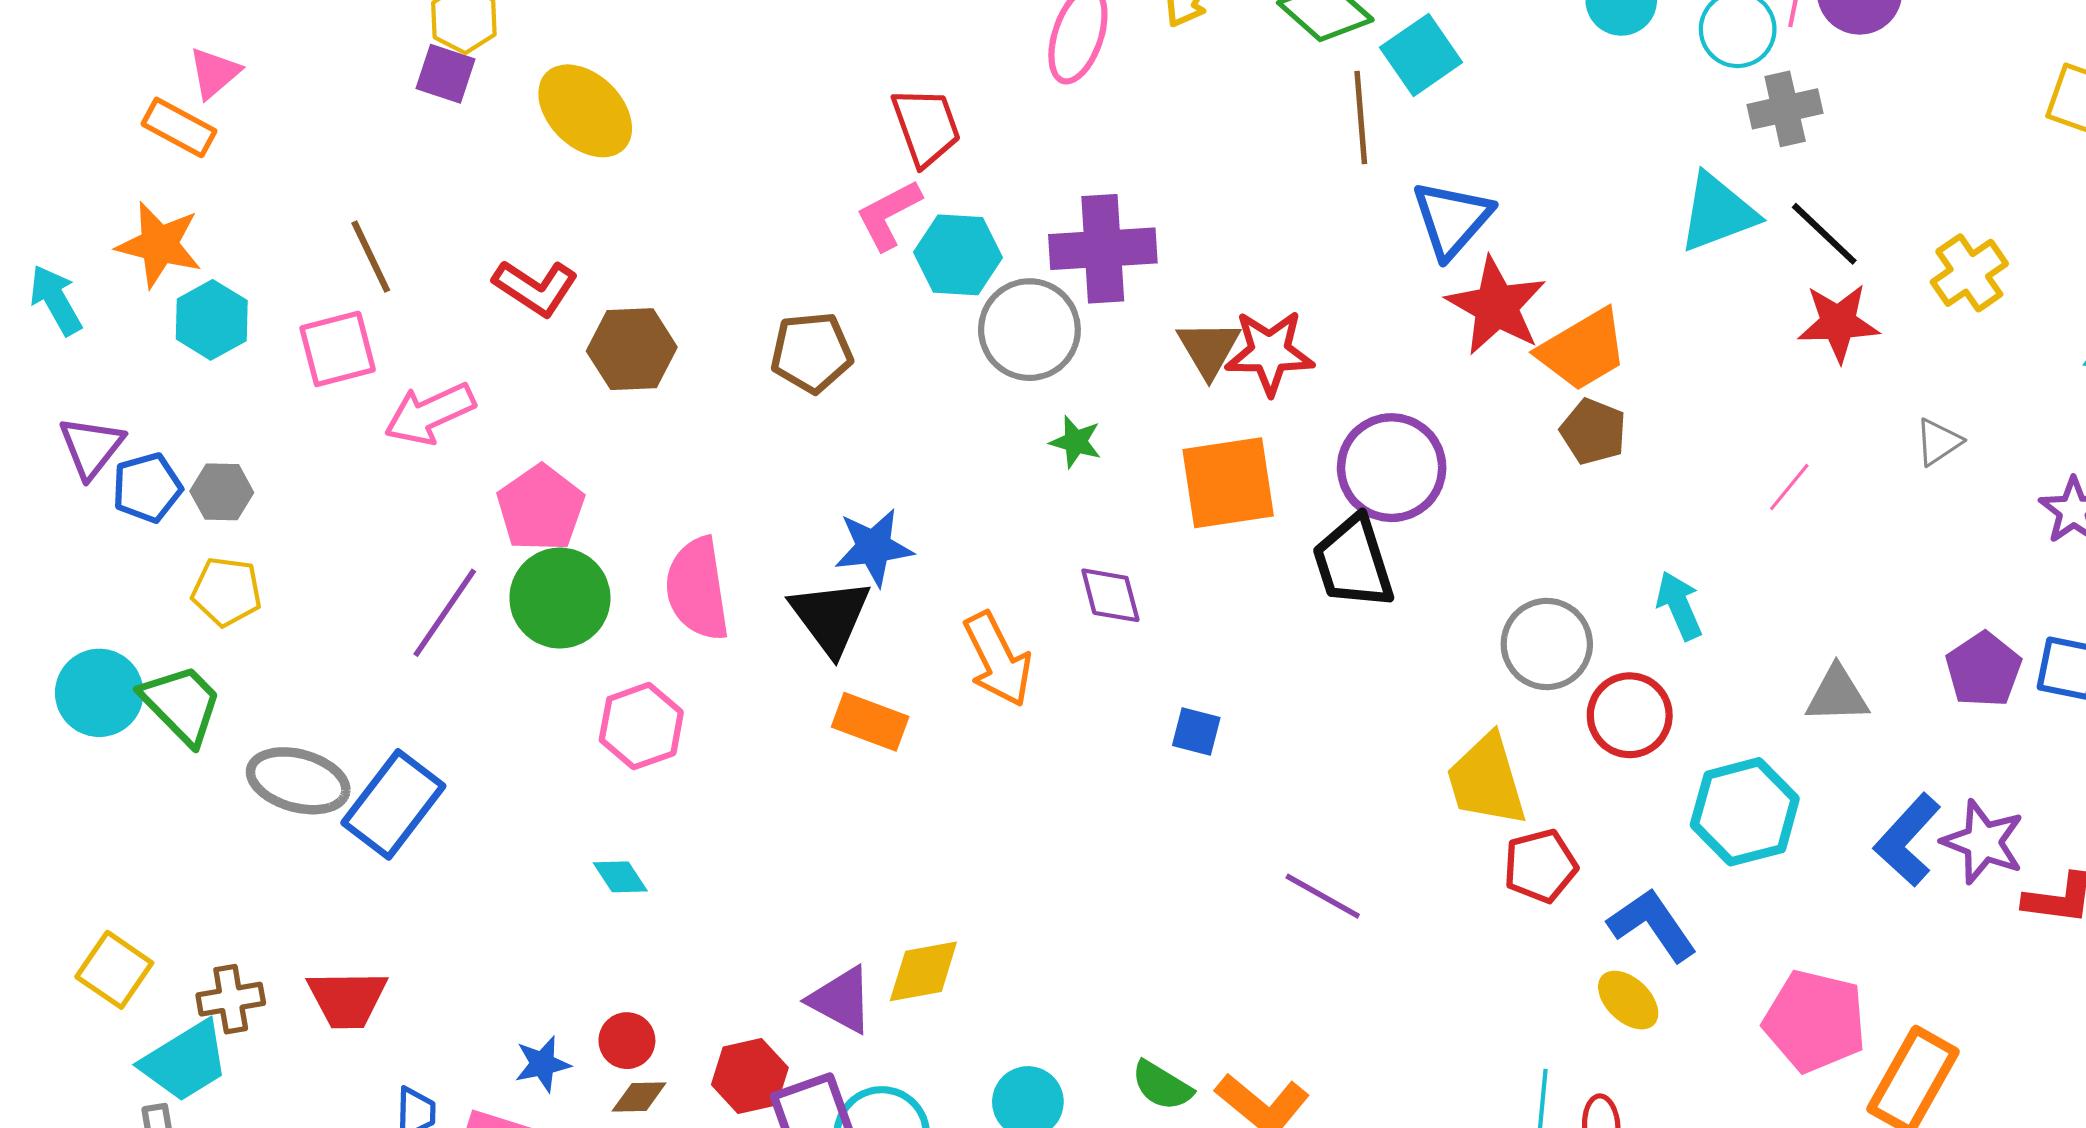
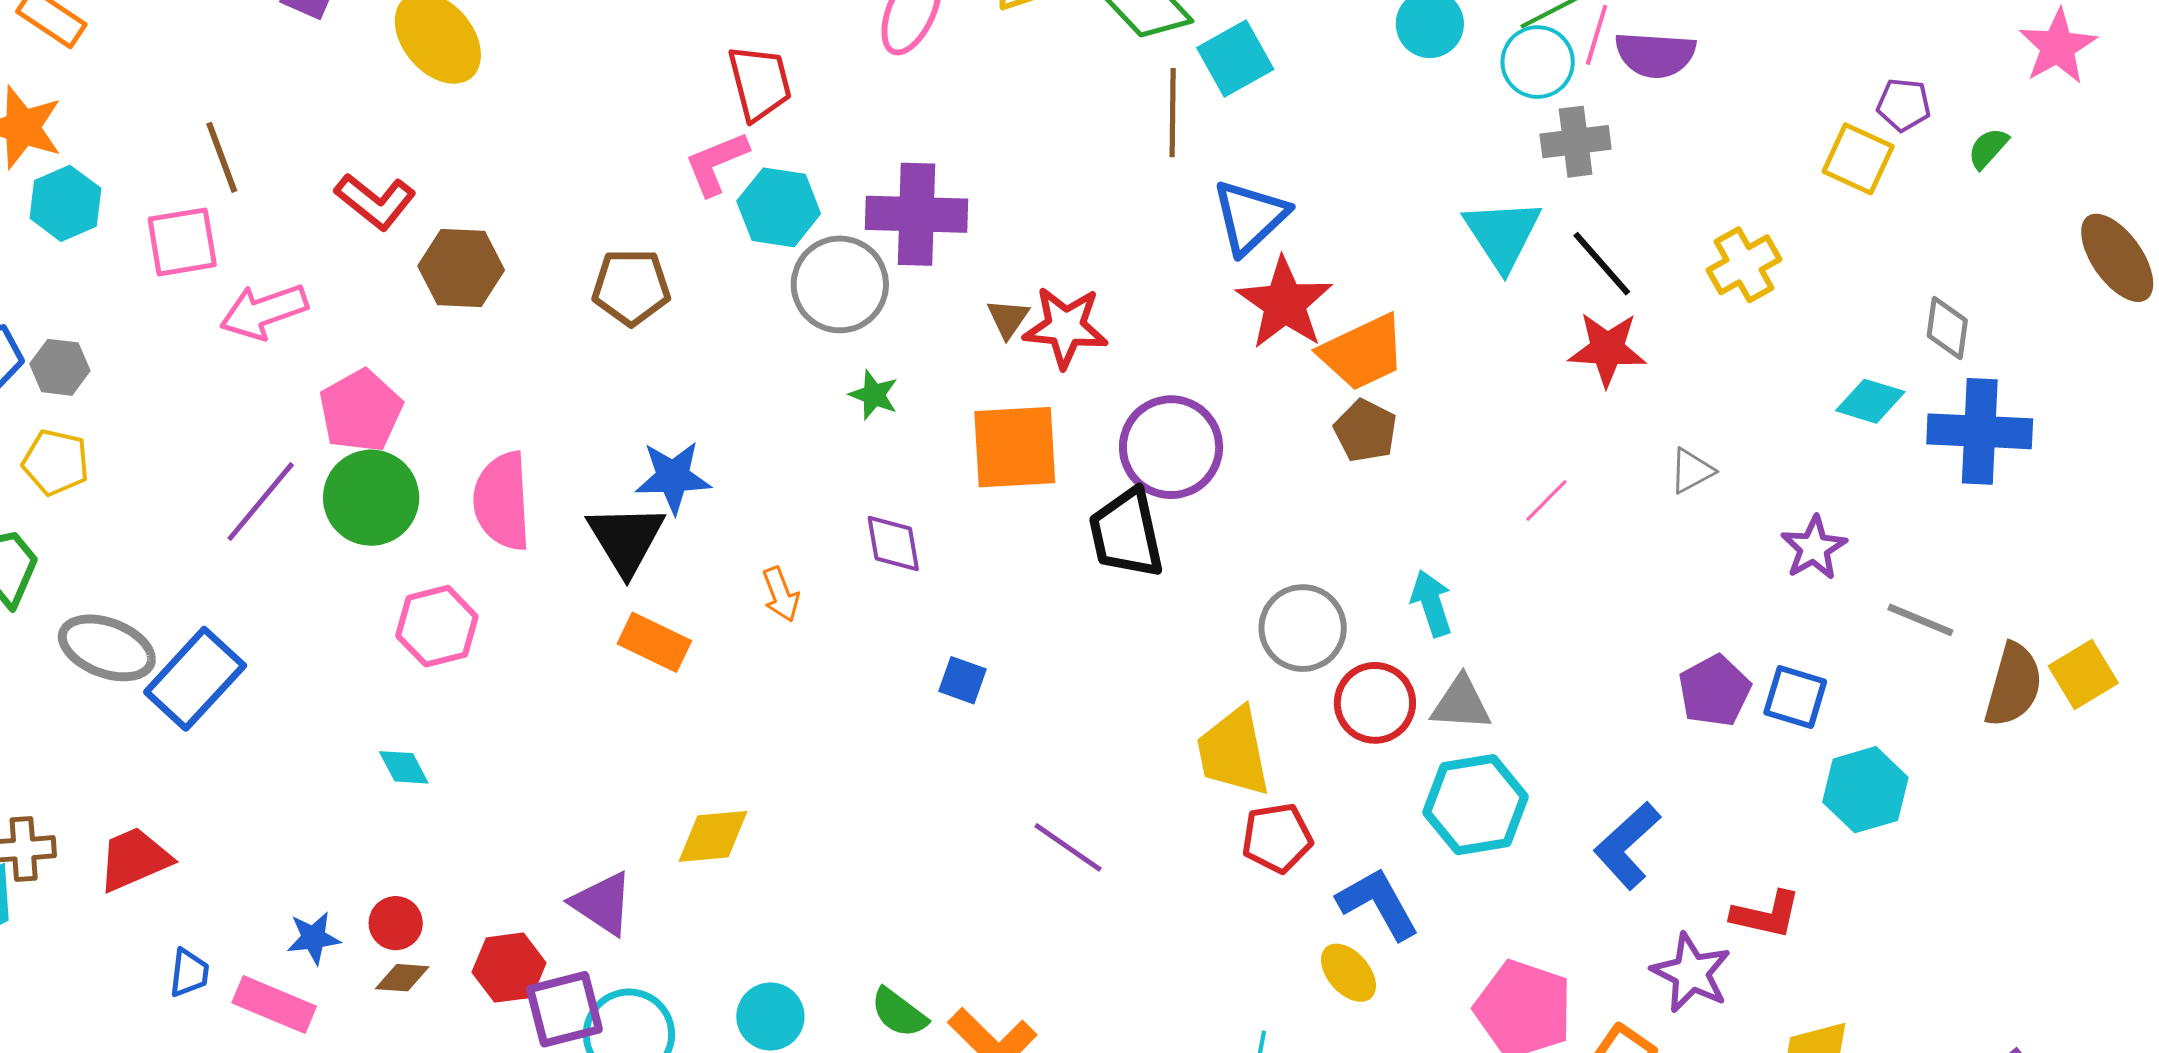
cyan triangle: (1718, 213) -> (1502, 234), turned -48
yellow cross: (1969, 273) -> (1744, 265), moved
brown triangle: (1209, 349) -> (1008, 318), size x0.7
orange arrow: (998, 659) -> (781, 594), size x0.6
gray triangle: (1837, 695) -> (1461, 703), moved
purple star: (1983, 842) -> (1691, 973), moved
yellow diamond: (923, 971) -> (713, 836), moved
red trapezoid: (347, 999) -> (134, 859), turned 152

